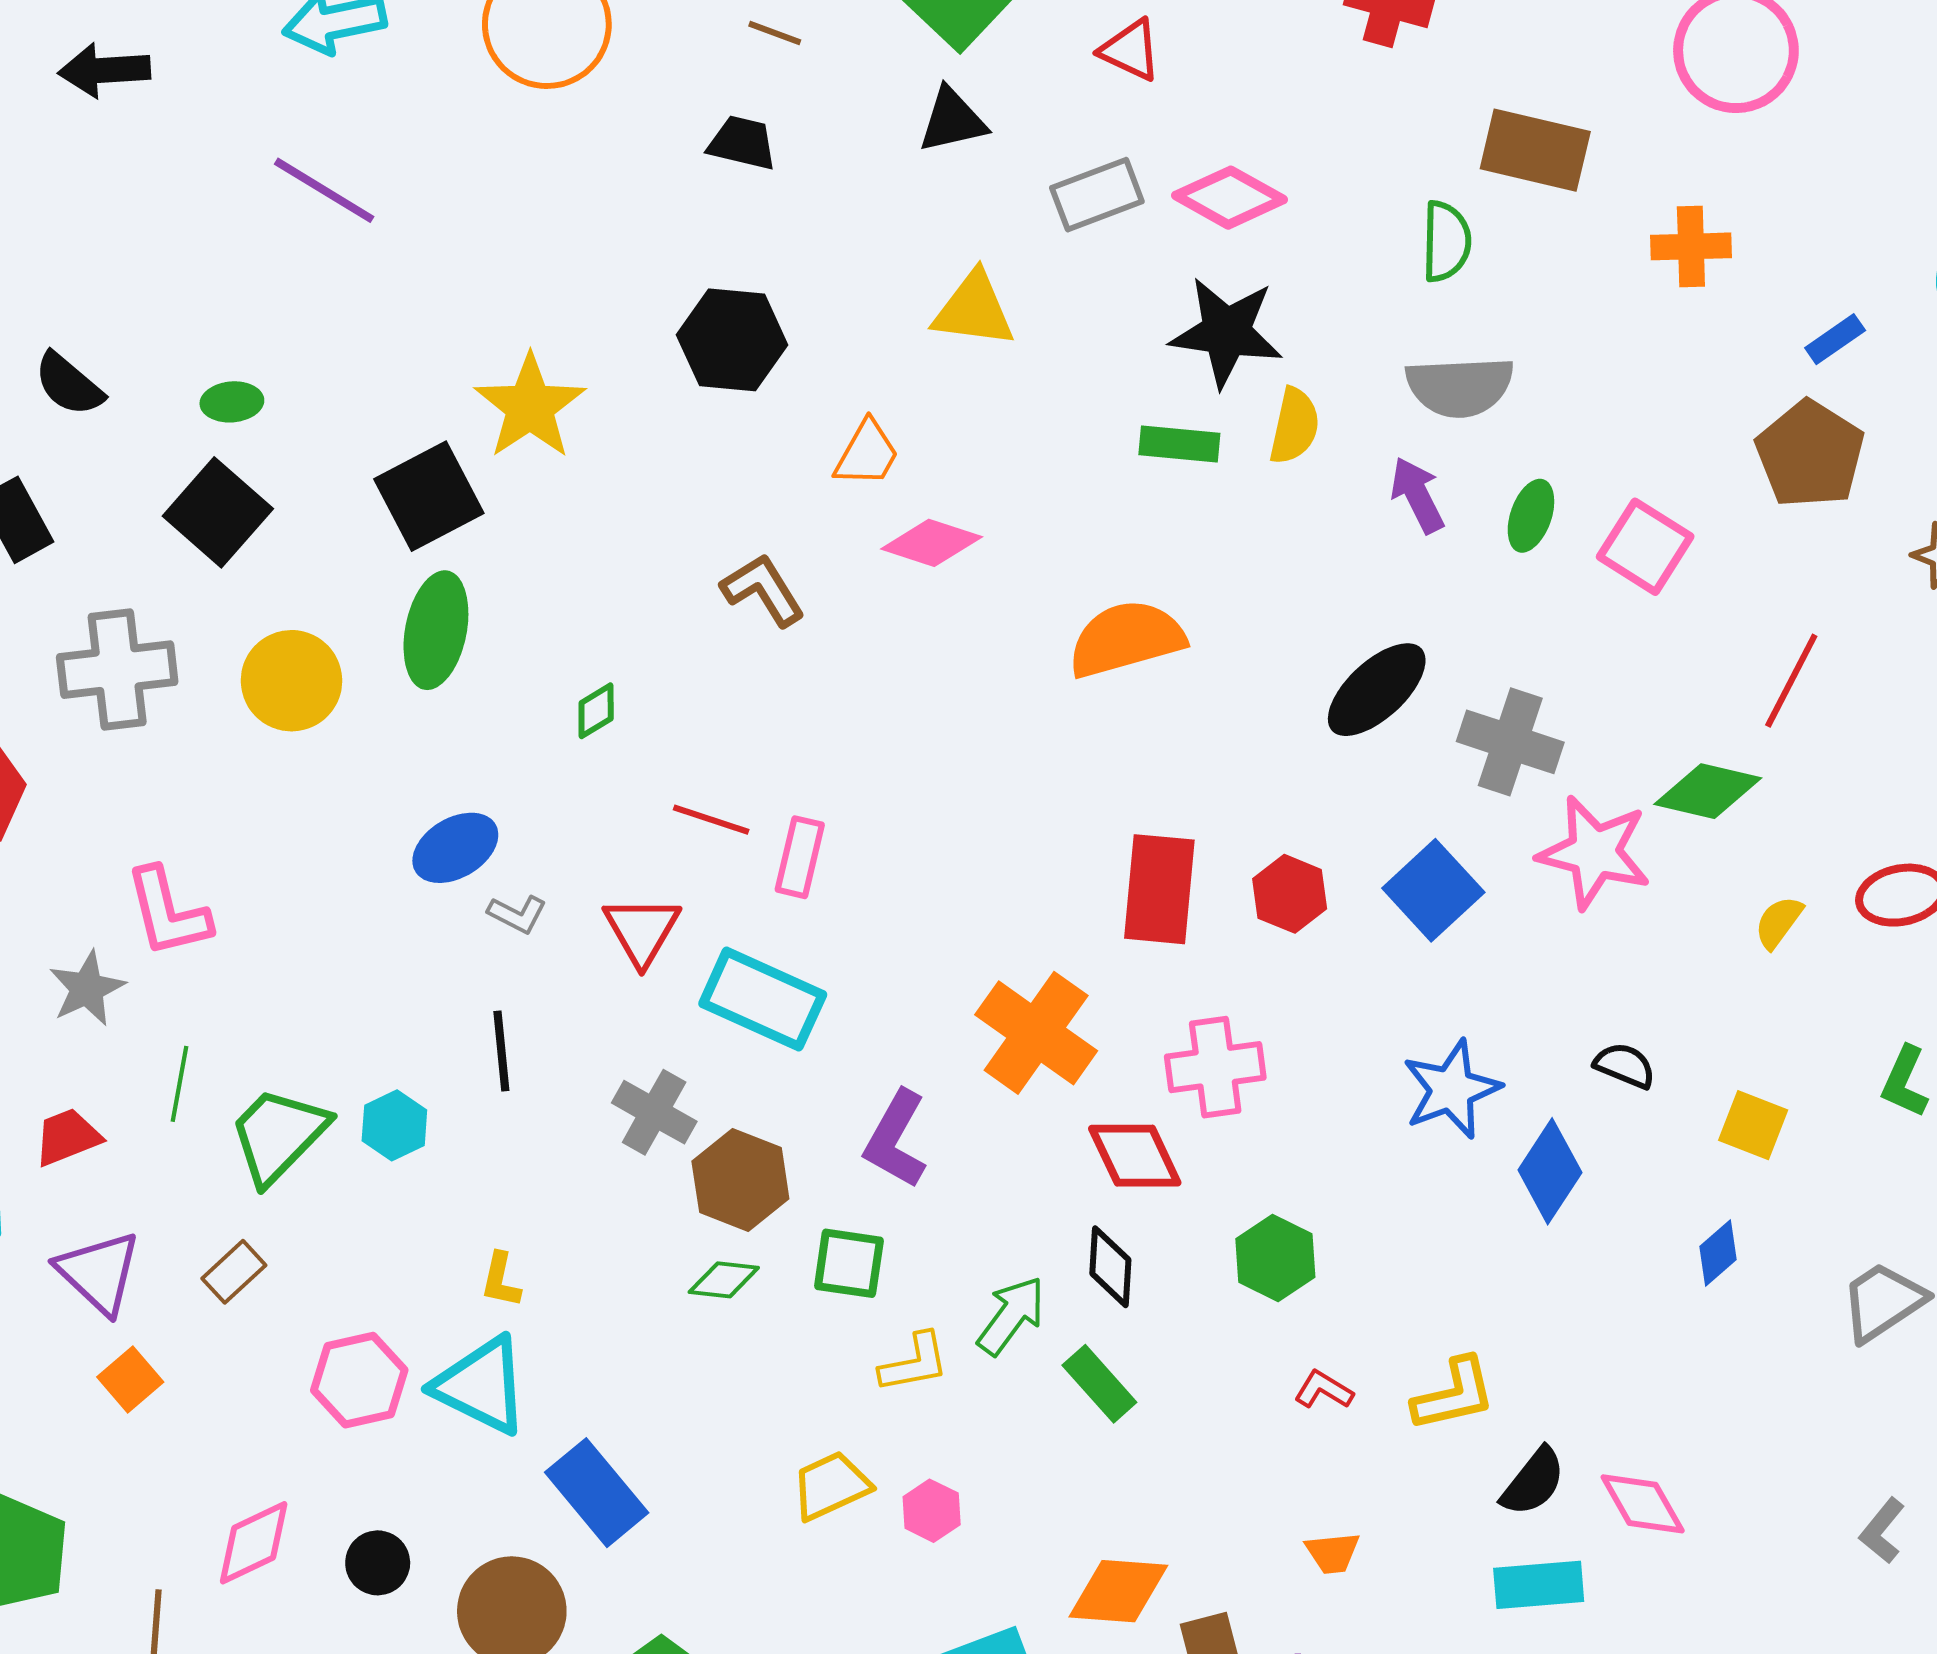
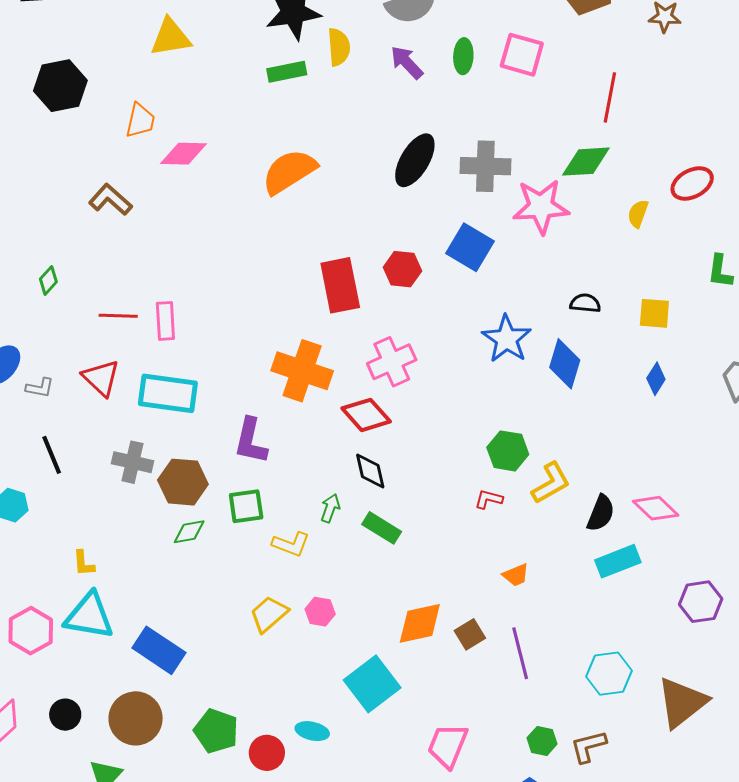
green hexagon: (1275, 1258) -> (508, 451), moved
green arrow: (1011, 1316) -> (330, 508), size x0.7
yellow L-shape: (914, 1363) -> (291, 544), turned 48

